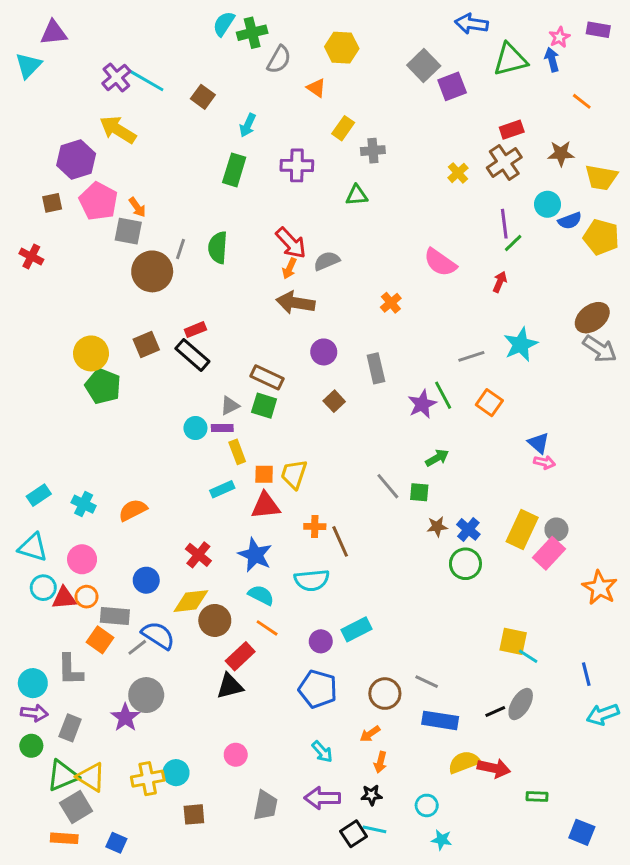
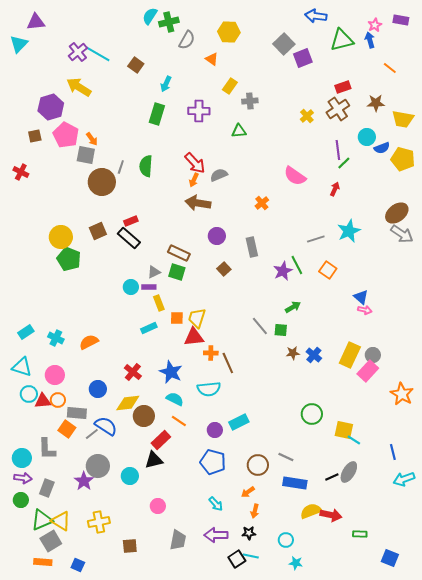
red triangle: (266, 506) -> (194, 337), moved
green circle: (465, 564) -> (312, 414), moved
cyan circle: (176, 773) -> (130, 476), moved

